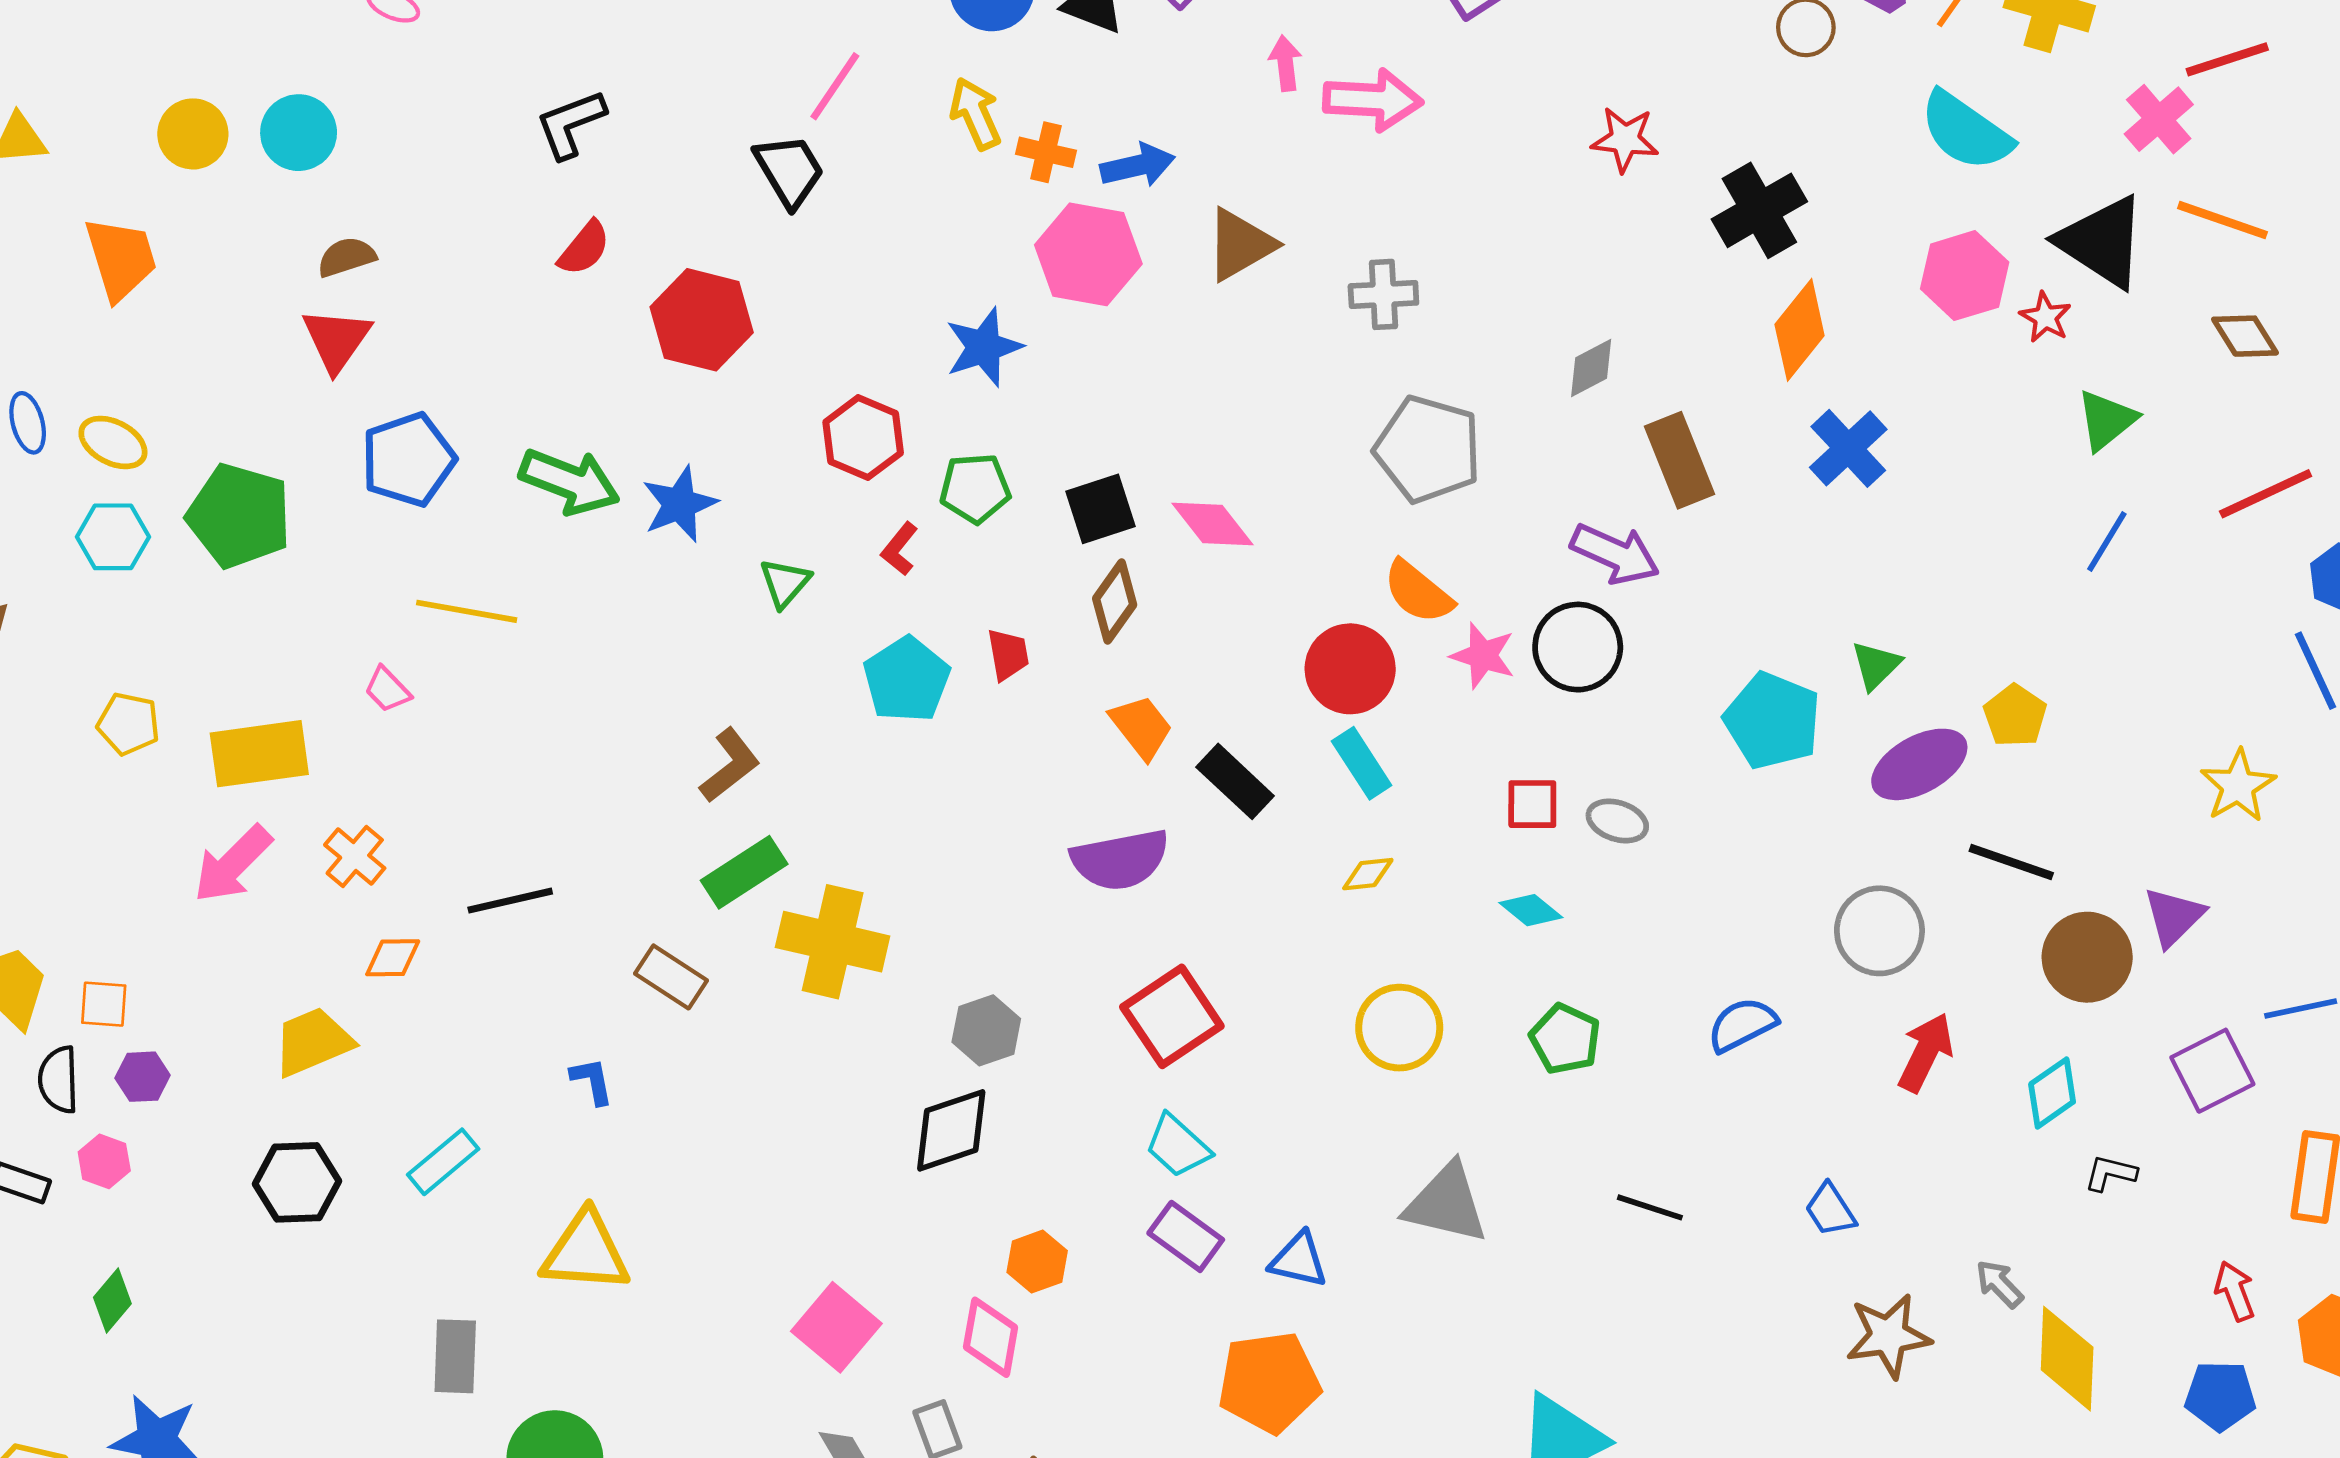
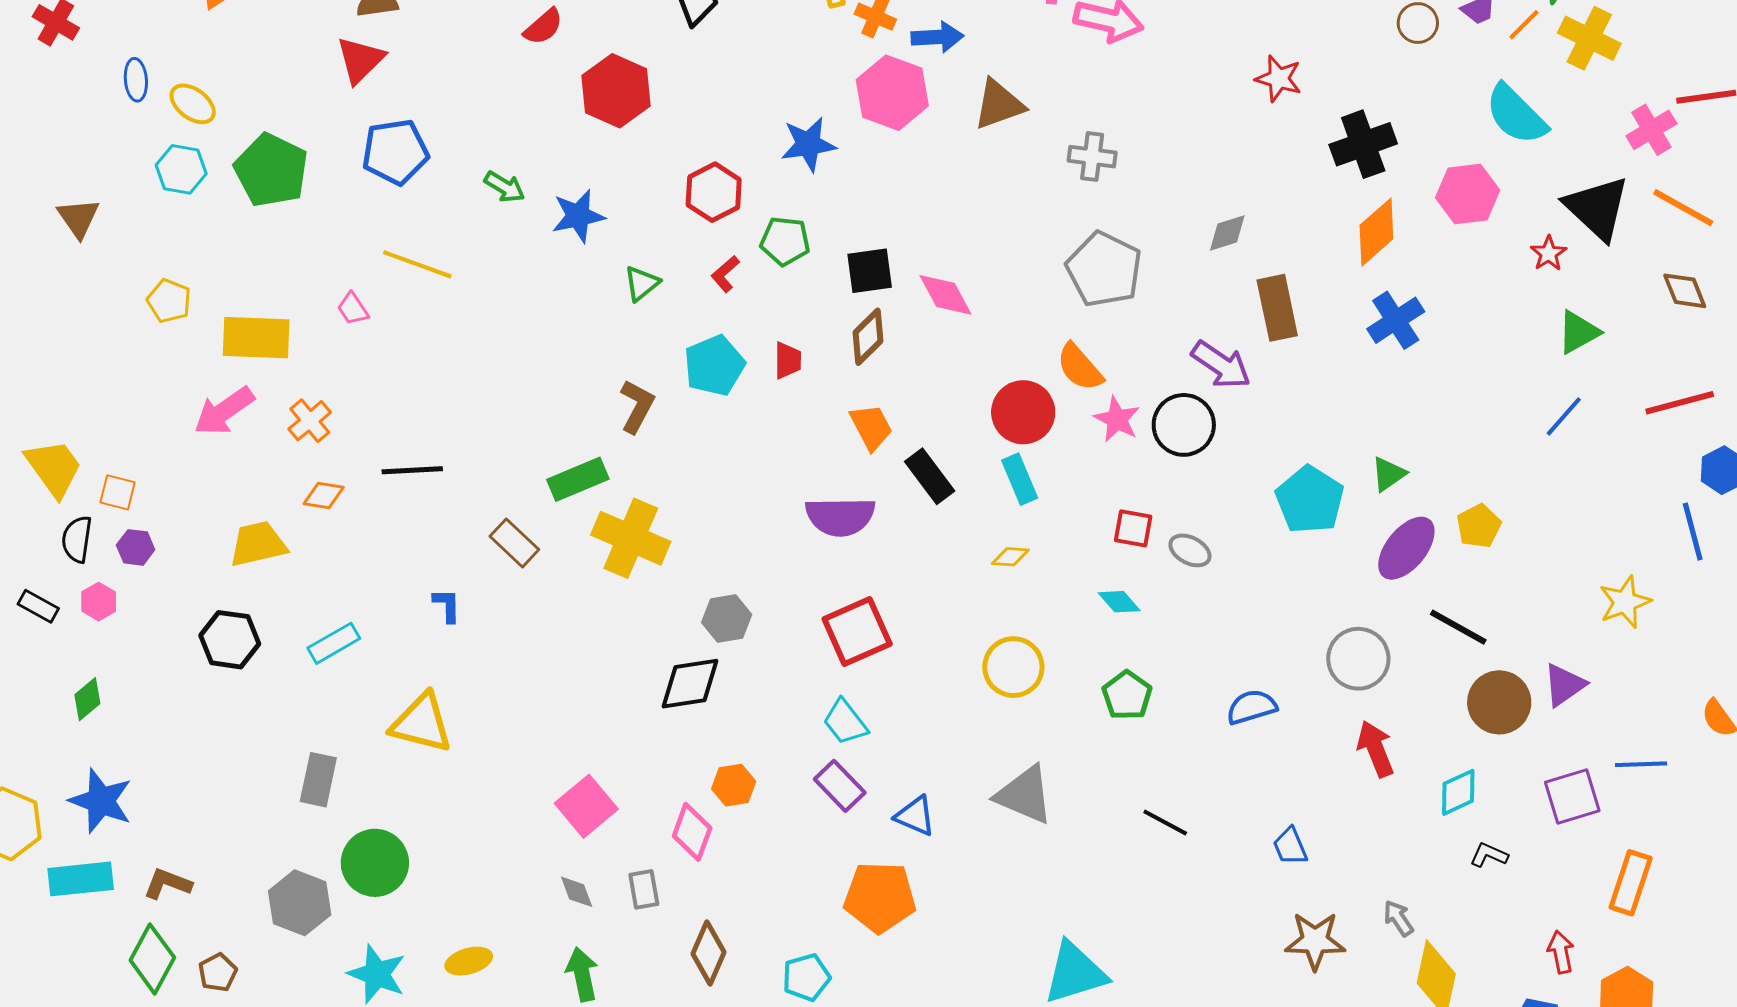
pink hexagon: (1965, 276) -> (1468, 194), moved
green arrow: (570, 482) -> (505, 187), size x0.6
purple ellipse: (1919, 764) -> (1406, 548), turned -32
brown L-shape: (730, 765) -> (637, 406), moved, turned -34
red arrow: (1926, 1053) -> (1376, 749), turned -58

